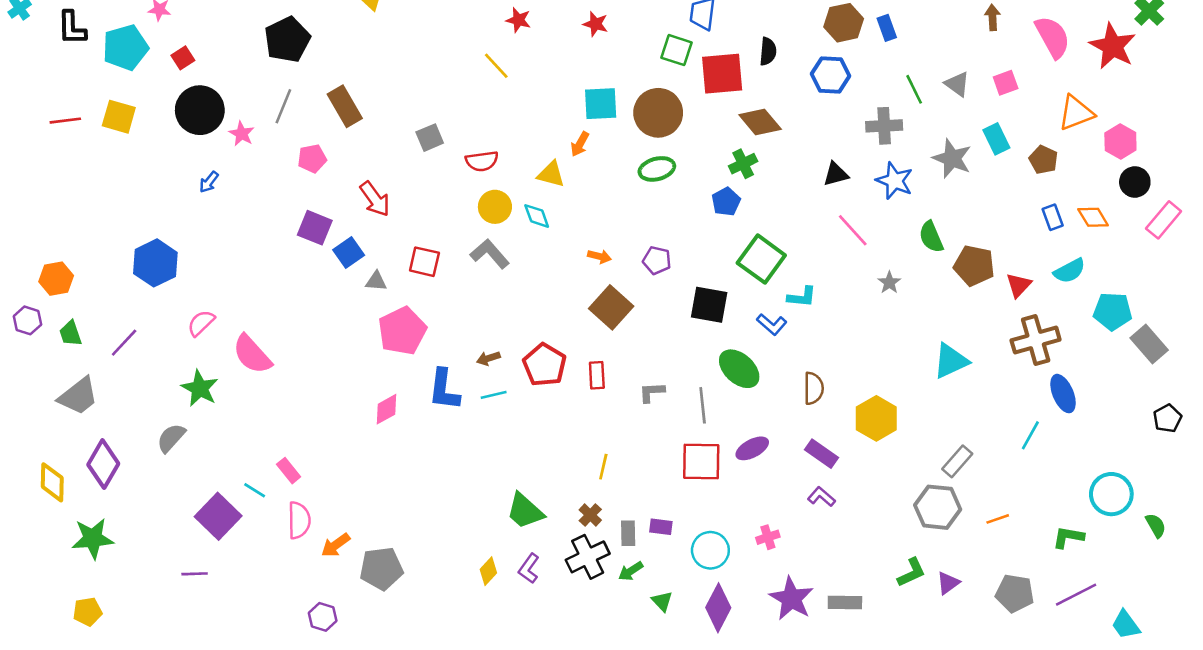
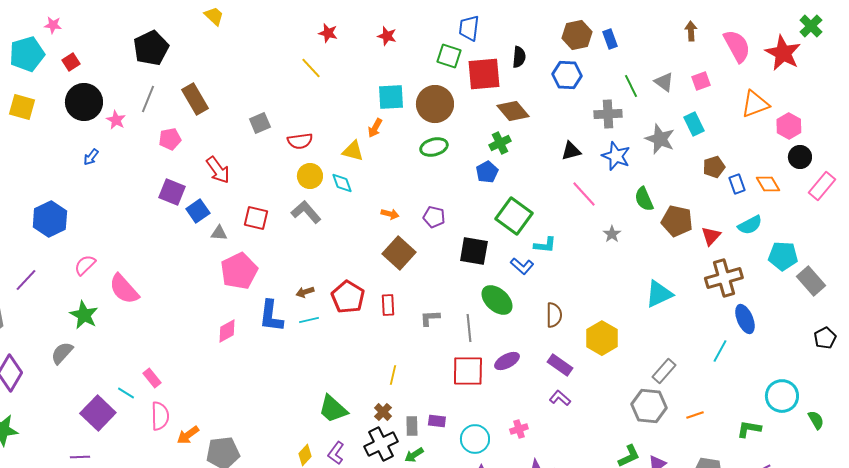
brown pentagon: (1043, 160) -> (714, 167), moved, turned 30

